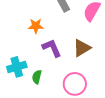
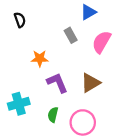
green semicircle: (37, 77) -> (53, 115), moved

